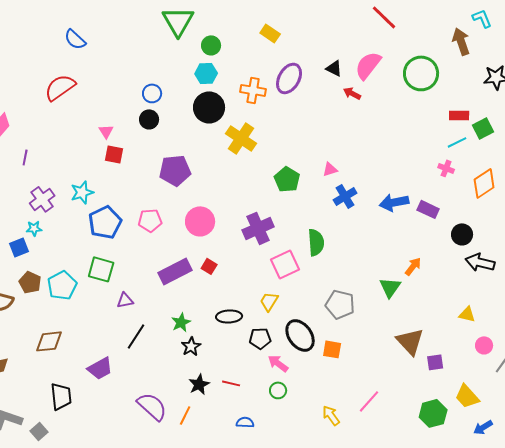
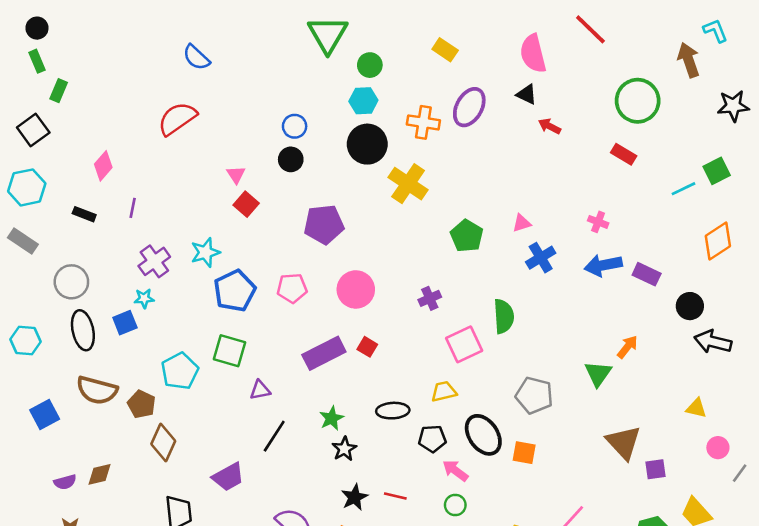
pink semicircle: (368, 65) -> (533, 54), moved, turned -52
red rectangle: (459, 115) -> (624, 154), moved, turned 30
red square: (114, 154) -> (246, 204), turned 30
pink cross: (446, 168) -> (598, 222), moved
purple cross: (258, 228) -> (430, 298), size x0.6
brown pentagon: (30, 282) -> (142, 404), moved
yellow trapezoid: (269, 301) -> (444, 391), turned 45
brown diamond: (49, 341) -> (163, 442), turned -60

